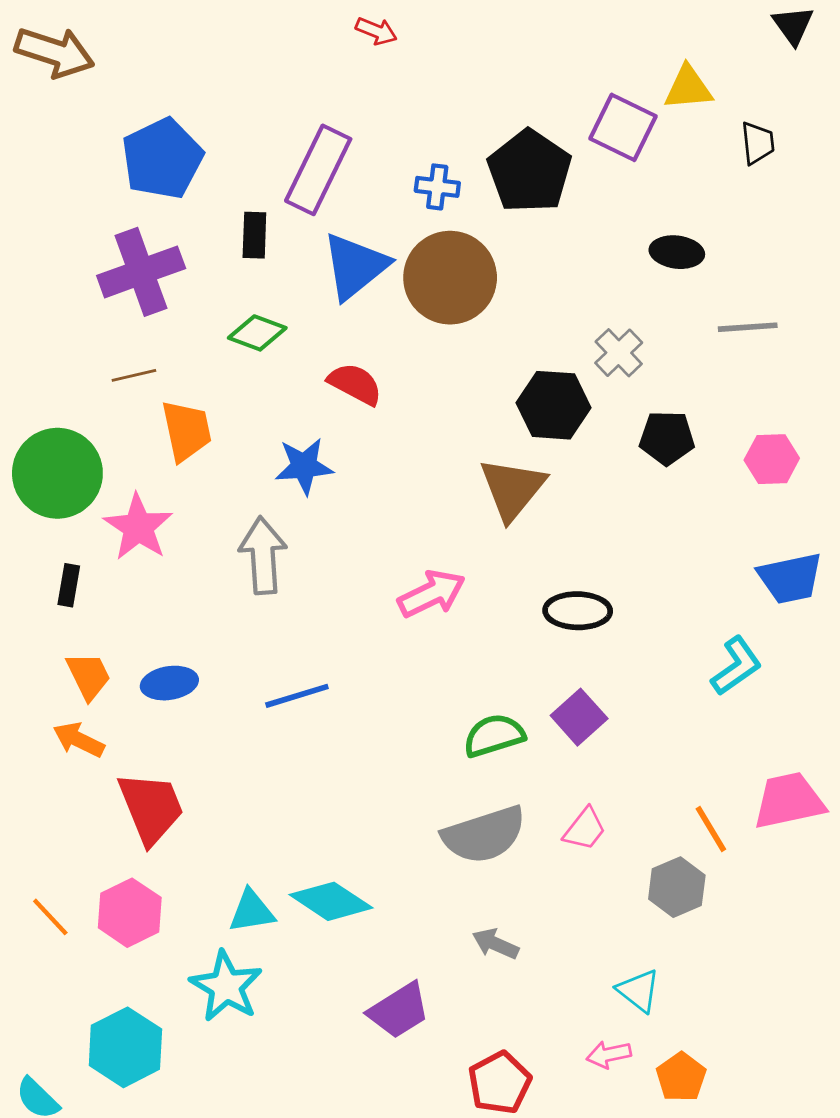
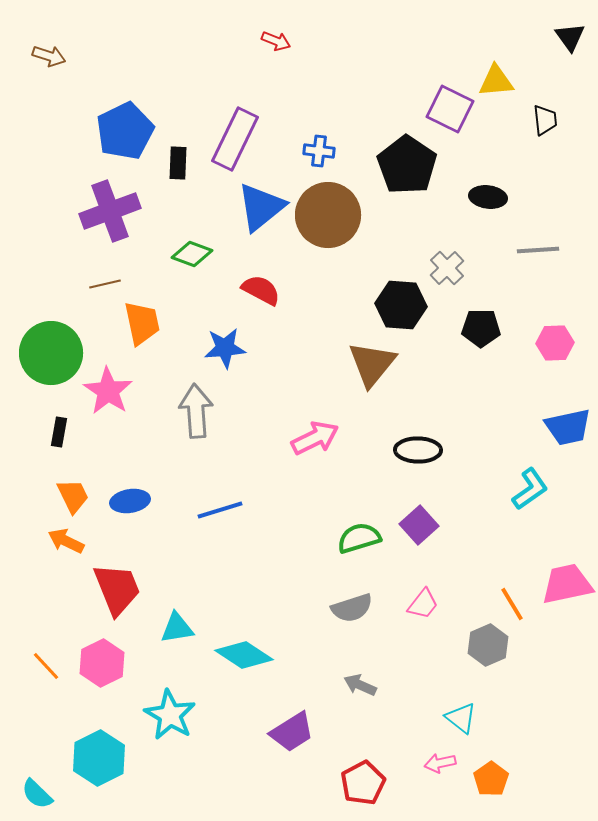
brown arrow: (55, 52) -> (49, 56), size x0.6
black pentagon: (529, 171) -> (407, 165), moved
black rectangle: (254, 235) -> (178, 163), moved
gray semicircle: (484, 835) -> (352, 608), size x0.7
cyan triangle: (252, 911) -> (177, 628), moved

